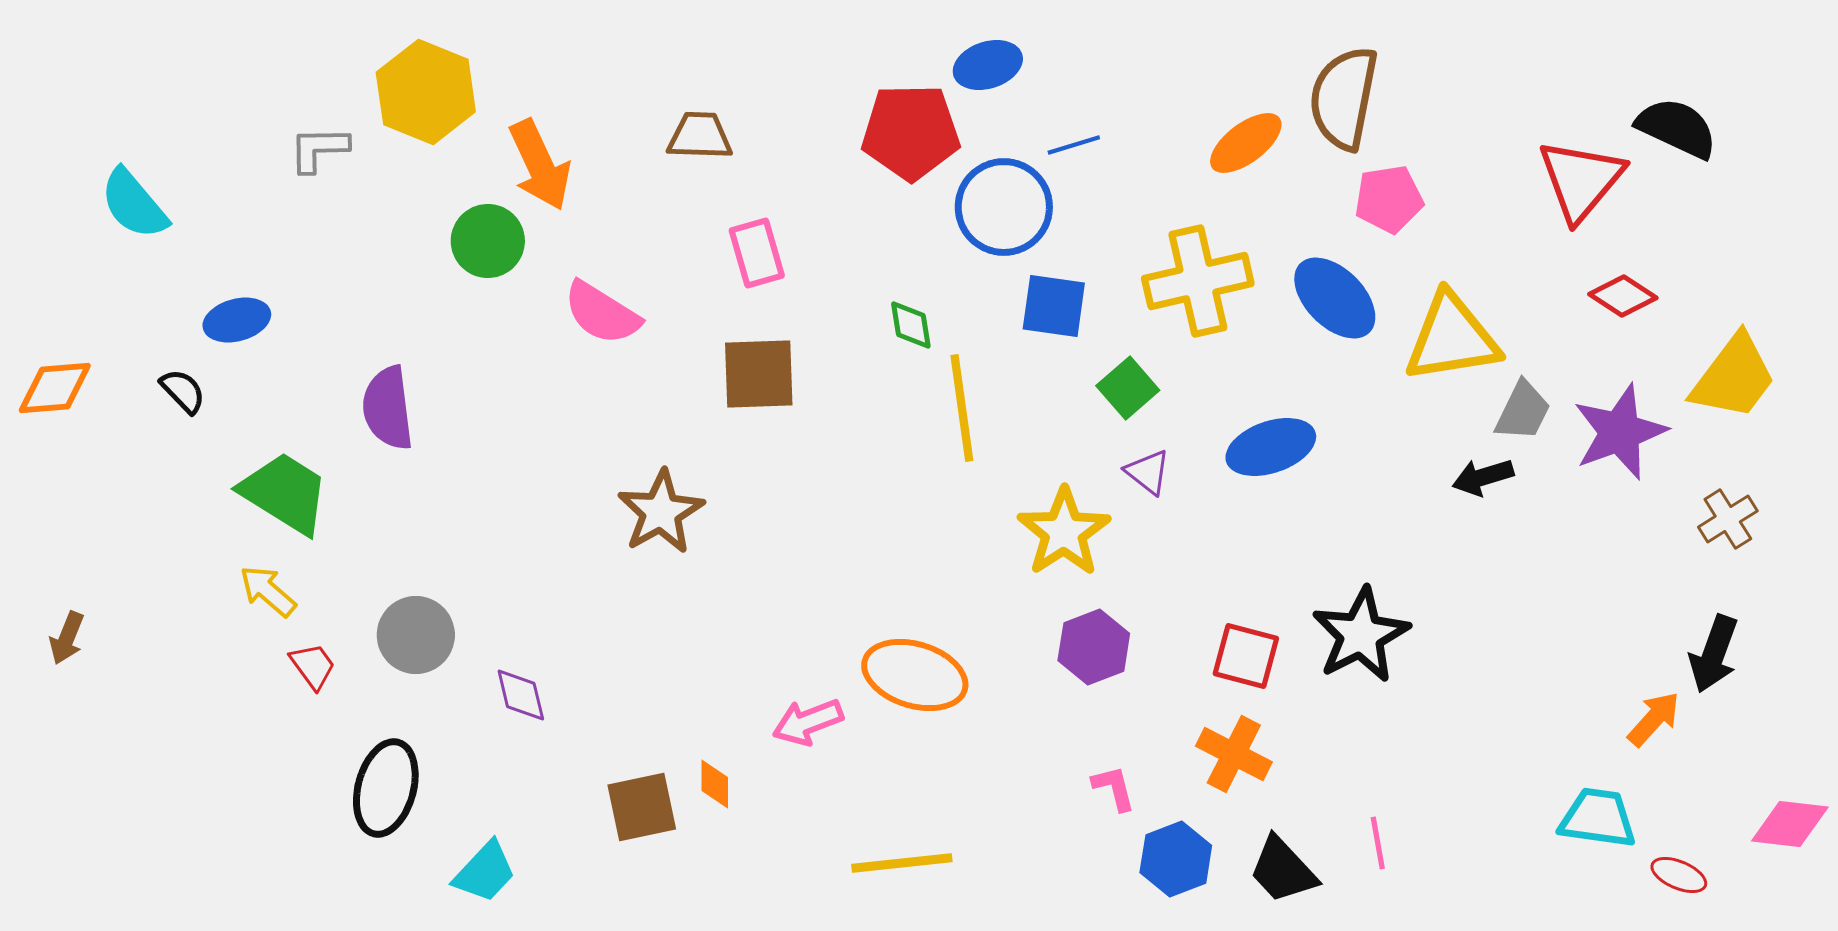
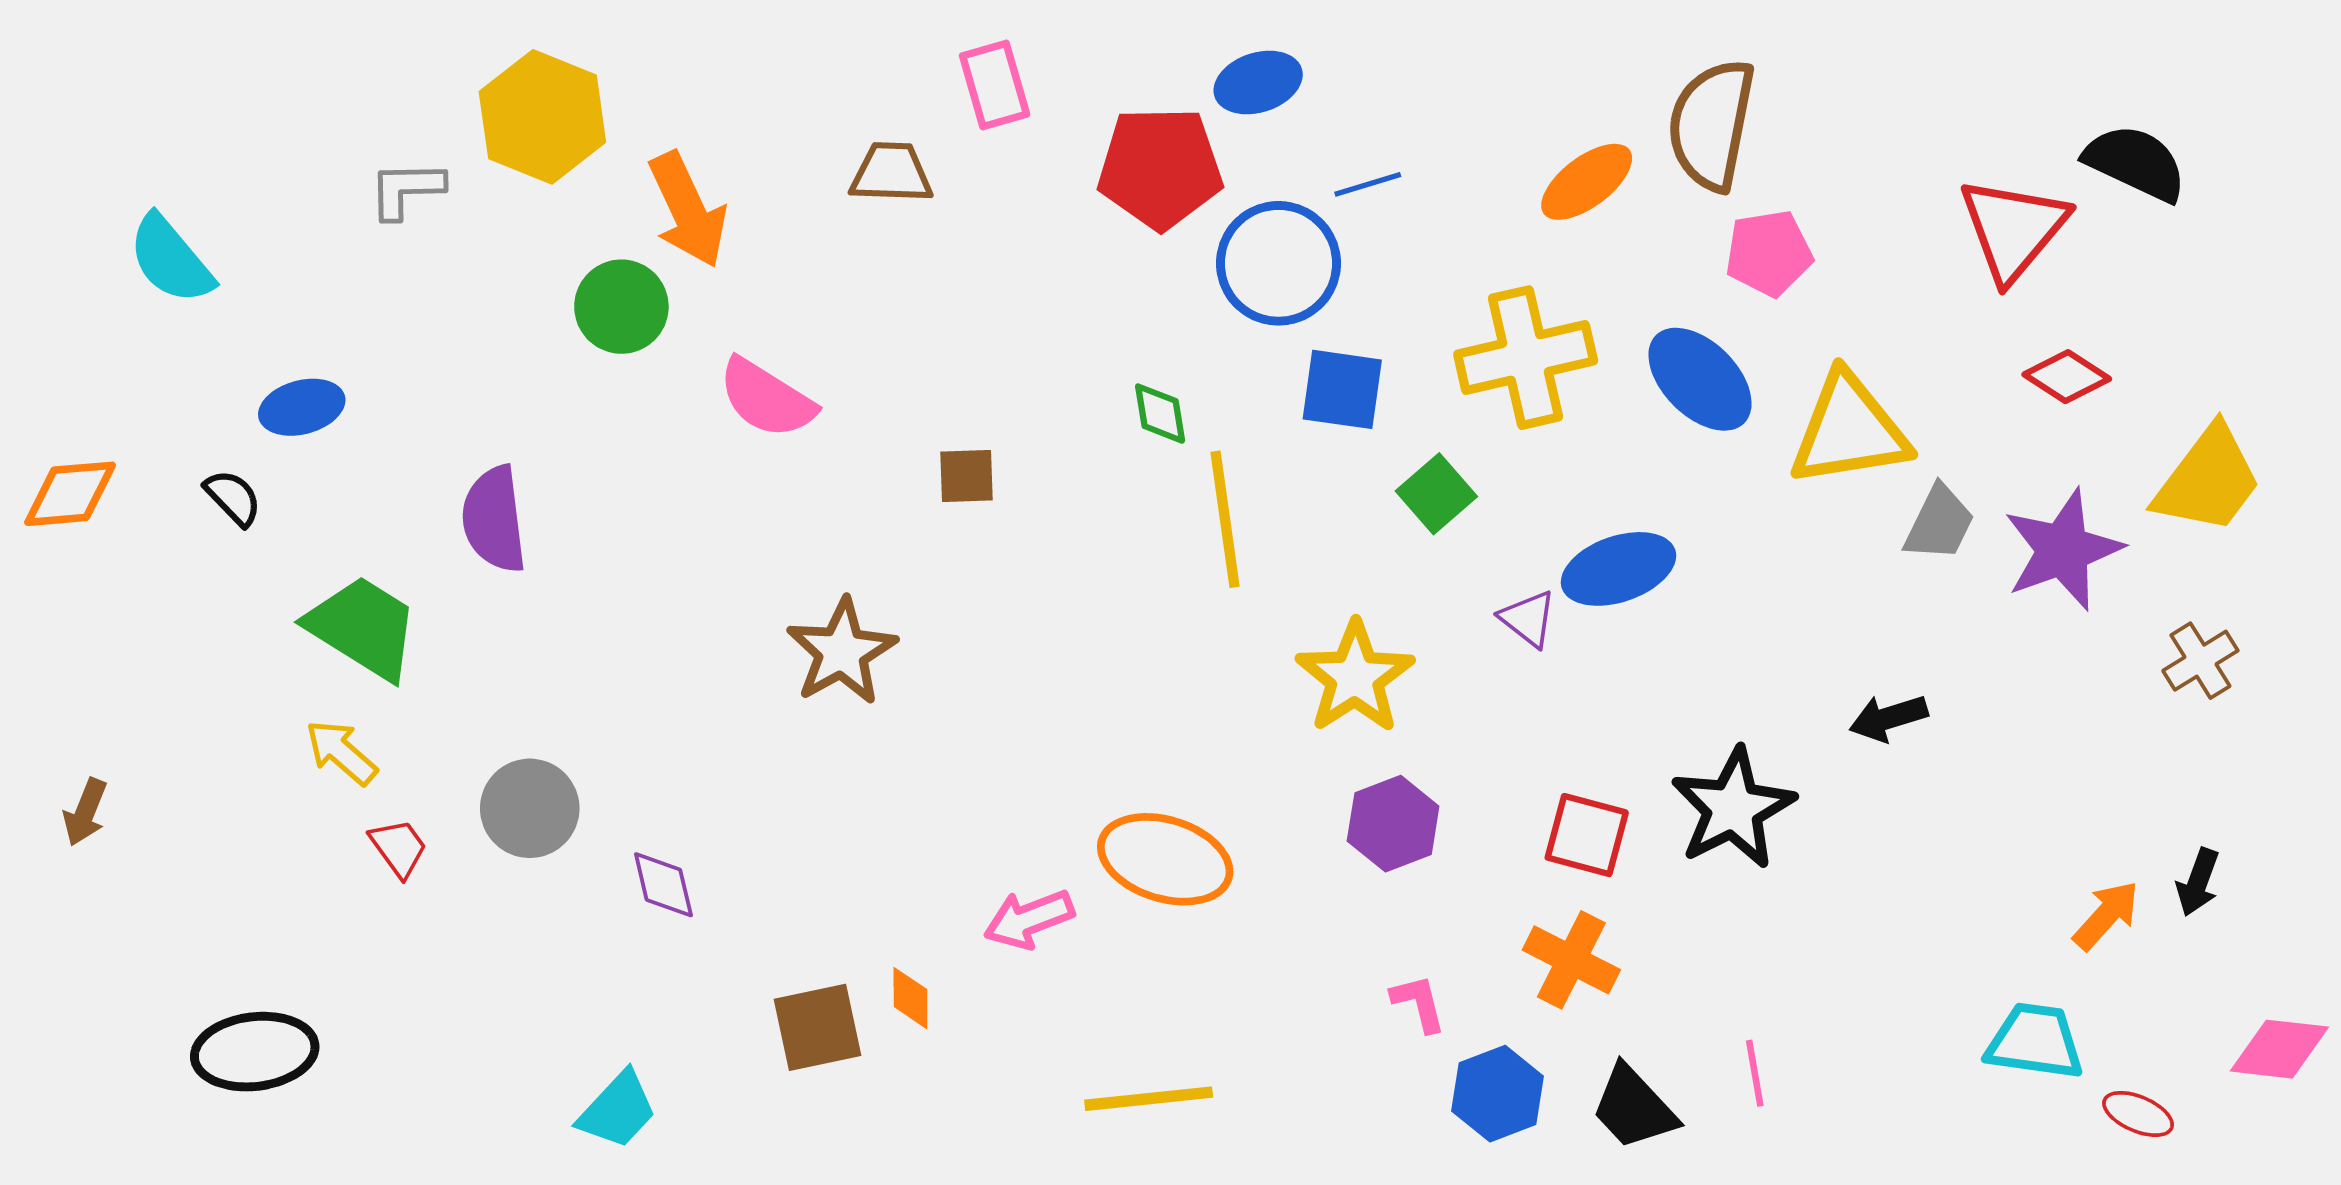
pink rectangle: (757, 253) -> (995, 85), moved
brown square: (759, 374) -> (967, 476), size x0.6
purple triangle: (1148, 472) -> (1528, 619), moved
black arrow: (1483, 477) -> (1888, 718), moved
black arrow: (1714, 654) -> (2198, 882), moved, size x0.7
black ellipse: (386, 788) -> (255, 1052), moved, turned 68

